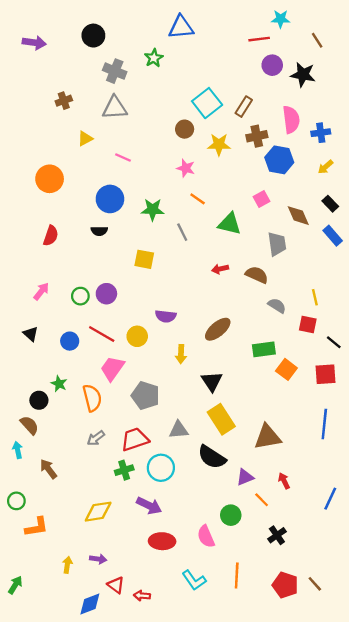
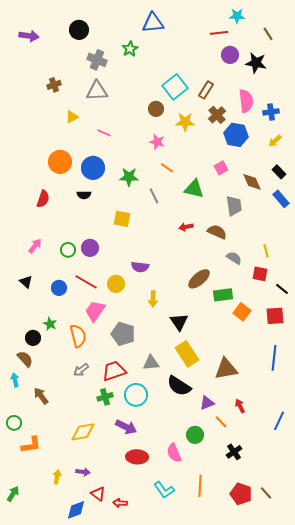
brown cross: (257, 136) -> (217, 115), turned -30
orange circle: (50, 179) -> (60, 162), moved
brown ellipse: (218, 329) -> (199, 279), moved

